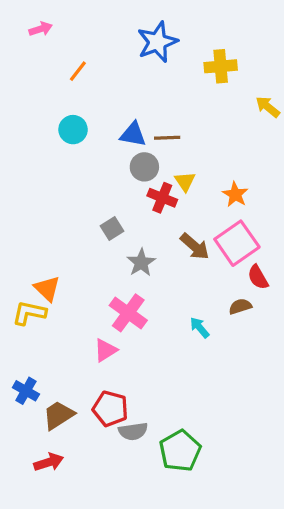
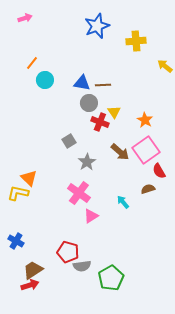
orange line: (78, 71) -> (32, 63), moved
pink triangle: (105, 350) -> (91, 216), moved
brown trapezoid: (58, 415) -> (33, 270), moved

